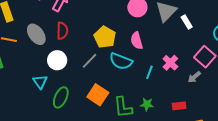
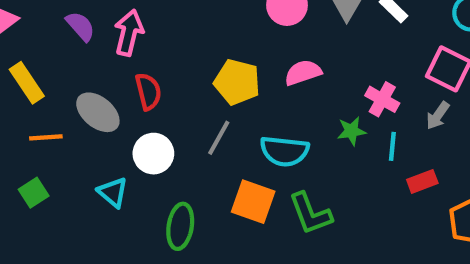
pink semicircle: (137, 41) -> (303, 73), turned 102
cyan semicircle: (121, 61) -> (284, 151), moved
cyan line: (149, 72) -> (392, 146), moved
cyan triangle: (40, 82) -> (113, 192), moved
green star: (147, 104) -> (352, 131), moved

